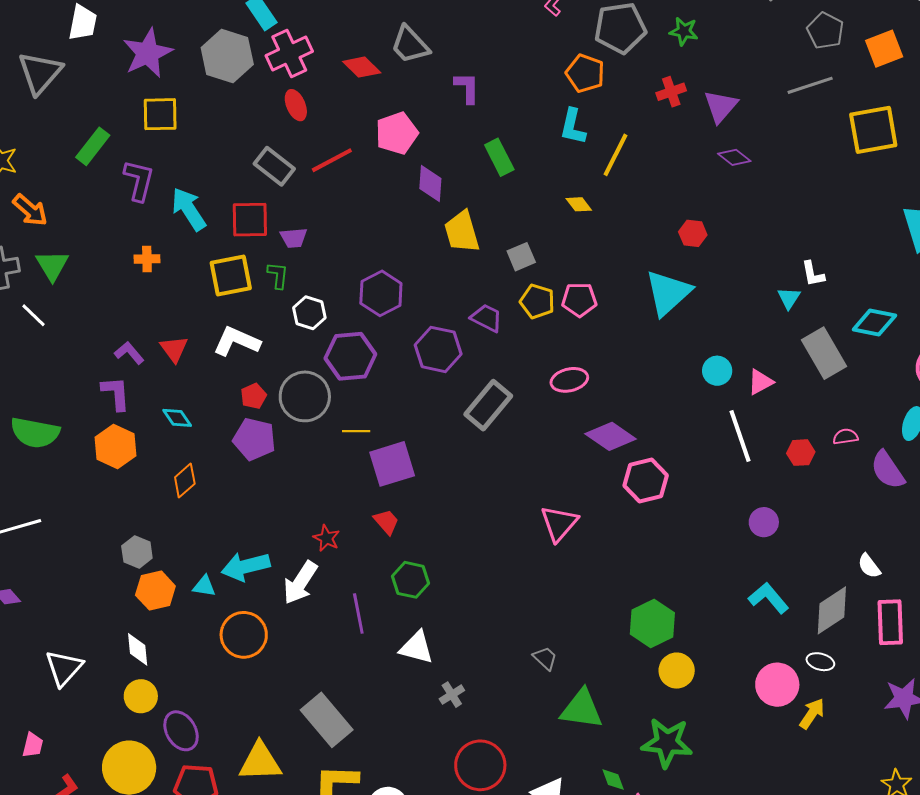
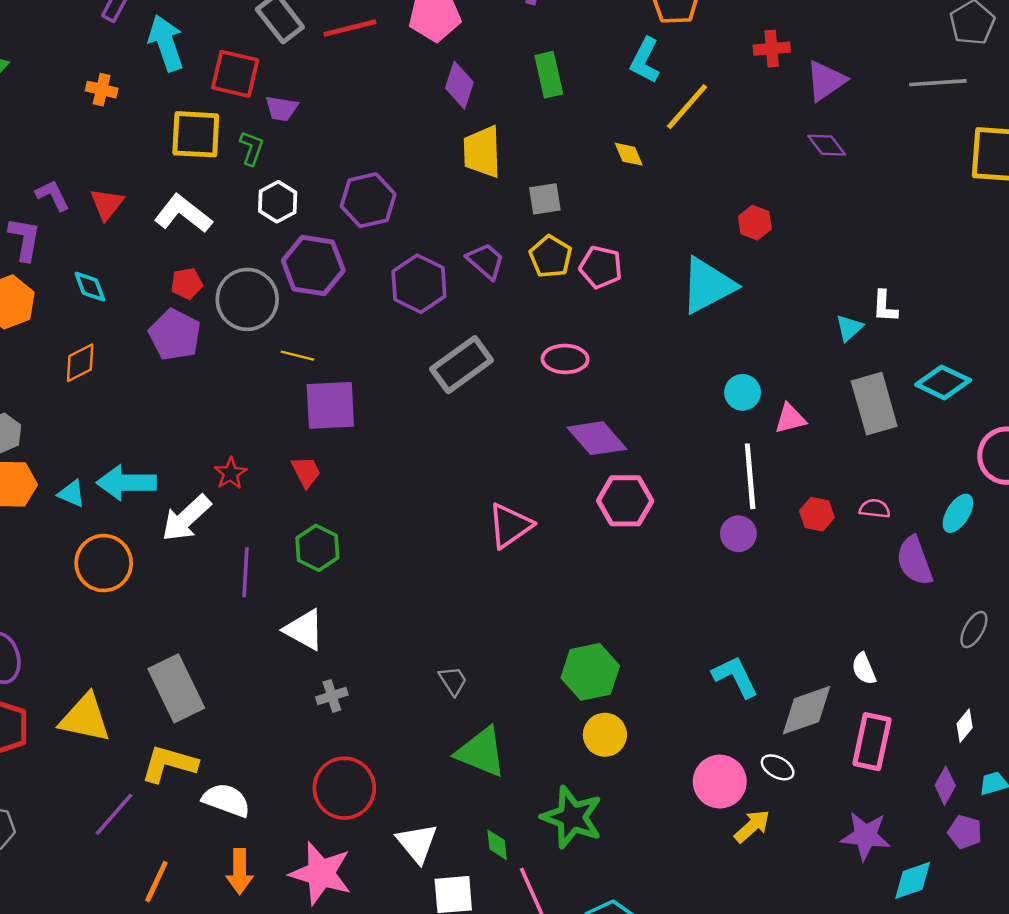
purple circle: (764, 522) -> (738, 534), moved

